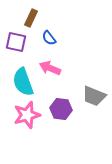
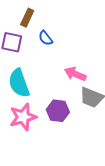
pink arrow: (50, 68) -> (75, 74), moved

